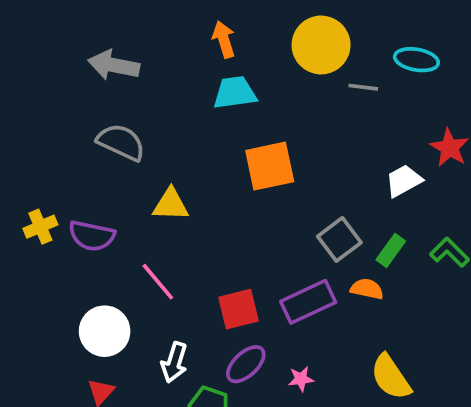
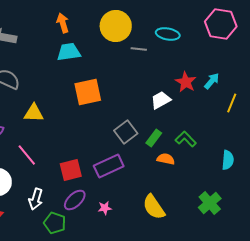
orange semicircle: (367, 289) -> (166, 159), moved

